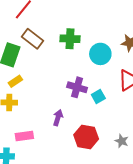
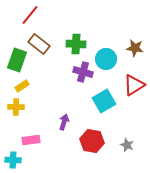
purple cross: (77, 87) -> (83, 72), moved
cyan square: (98, 96) -> (104, 101), size x1.6

